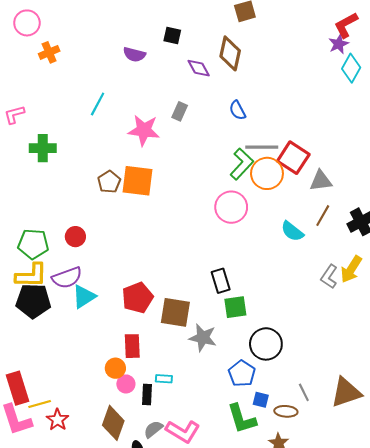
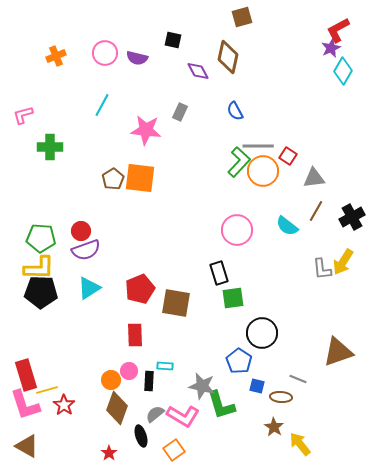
pink circle: (27, 23) -> (105, 53), moved
red square: (293, 158) -> (288, 156), size x0.6
pink circle: (231, 207) -> (237, 230), moved
gray L-shape: (329, 277) -> (322, 269), turned -40
purple semicircle: (67, 278) -> (86, 250), moved
gray star: (203, 338) -> (202, 386), moved
orange circle: (115, 368) -> (111, 380), moved
gray line: (304, 392) -> (298, 379), turned -42
brown triangle: (346, 392) -> (338, 352), moved
green L-shape: (242, 419) -> (221, 405), moved

